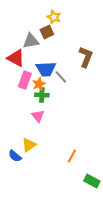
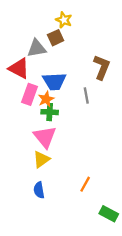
gray line: (61, 77) -> (86, 96), moved, turned 32
pink triangle: (38, 116) -> (45, 137), size x1.5
yellow triangle: (29, 145) -> (41, 159), moved
blue semicircle: (15, 156) -> (39, 190), moved, turned 40

